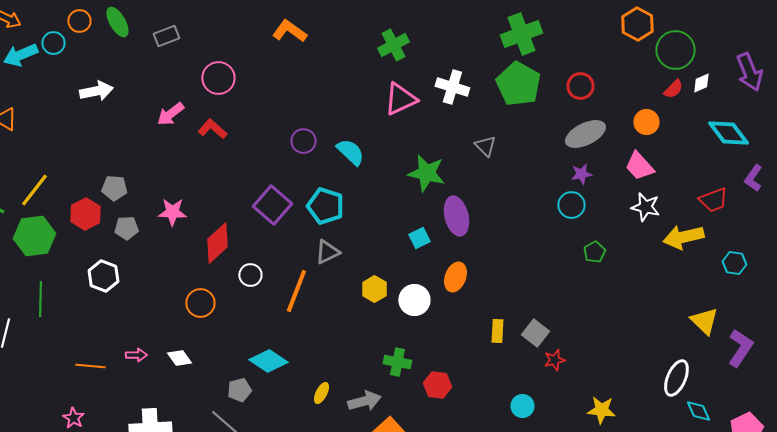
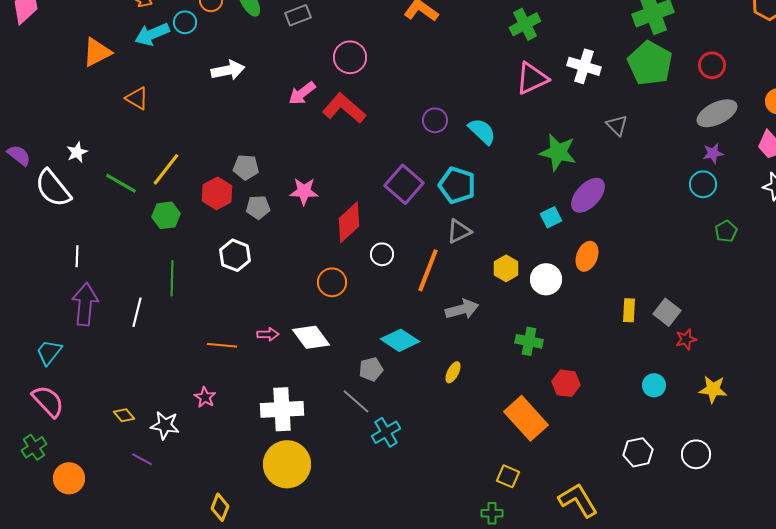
red L-shape: (212, 129) -> (344, 108), size x1.5
purple ellipse: (456, 216) -> (588, 195), turned 57
green hexagon: (34, 236) -> (166, 215), size x0.7
white diamond: (179, 358) -> (311, 337), size x1.5
red hexagon: (437, 385) -> (566, 383), moved
gray arrow: (364, 401) -> (462, 309), moved
yellow star: (601, 410) -> (713, 389), moved

